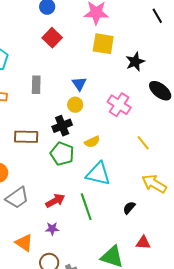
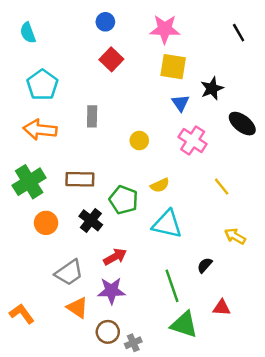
blue triangle: (79, 84) -> (180, 103), moved
black cross: (62, 126) -> (91, 220), moved, turned -30
yellow arrow: (154, 184) -> (235, 236), size x0.7
gray trapezoid: (17, 198) -> (69, 273), moved
green line: (86, 207) -> (172, 286), moved
purple star: (52, 229) -> (111, 291), size x1.6

